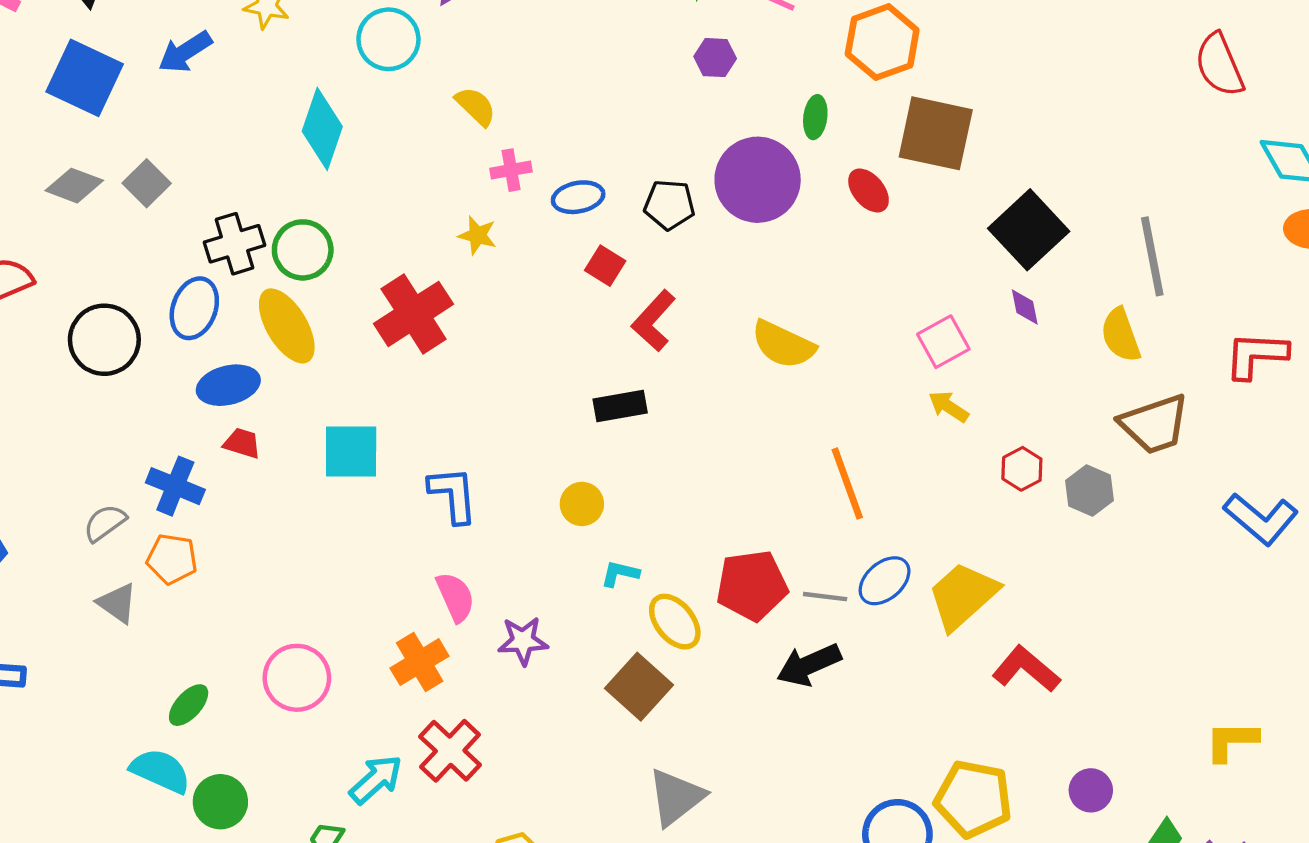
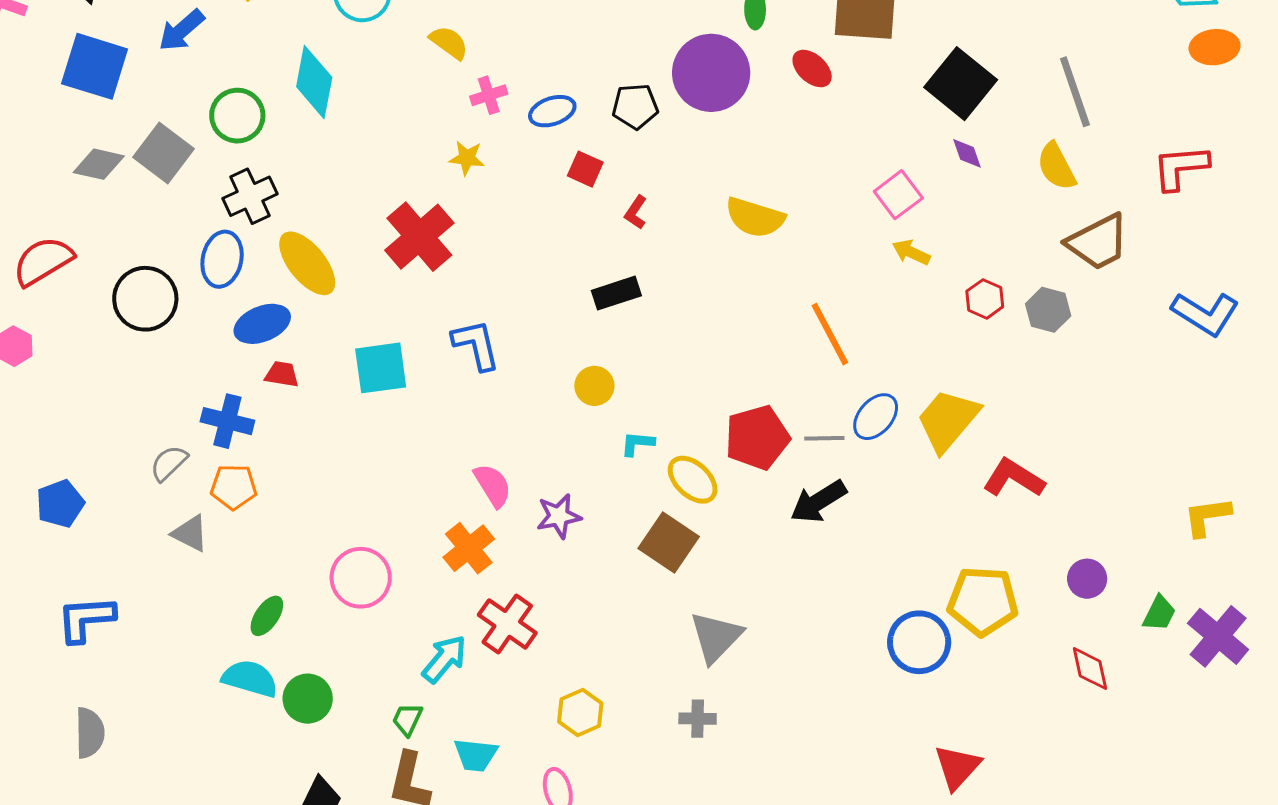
gray square: (147, 183) -> (163, 153), size x1.4
green circle: (303, 250) -> (237, 116), moved
red L-shape: (654, 321) -> (636, 212), size x0.6
blue L-shape: (453, 495) -> (476, 345), moved

